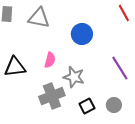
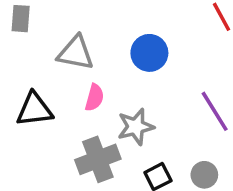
gray triangle: (39, 18) -> (76, 53), moved
gray star: (74, 77) -> (136, 127), turned -30

